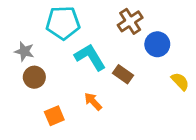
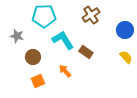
blue circle: (157, 44) -> (125, 30), moved
brown circle: (34, 77) -> (33, 57), moved

